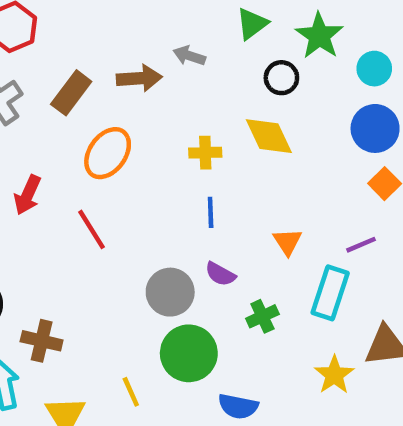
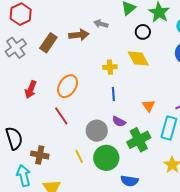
orange ellipse: (108, 153) -> (68, 86), moved
red line: (91, 229) -> (61, 116), moved
green cross: (262, 316) -> (139, 140), size x1.6
yellow line: (131, 392) -> (79, 156), moved

